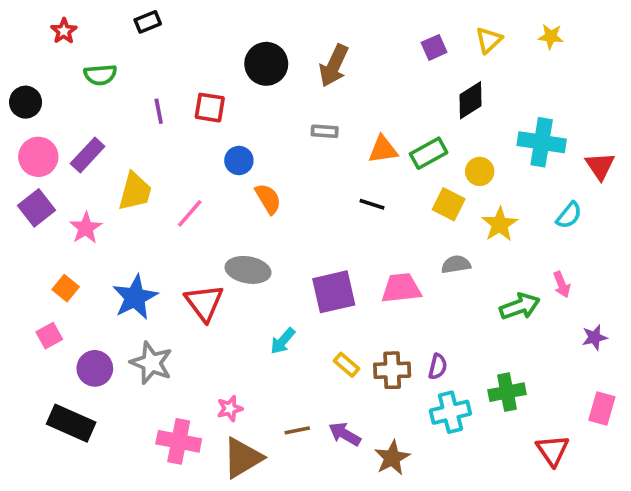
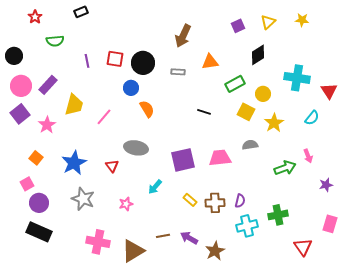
black circle: (266, 64) -> (143, 63), moved
orange triangle: (383, 150) -> (210, 62), moved
red triangle: (204, 303) -> (112, 166), size x0.6
purple circle: (95, 368) -> (39, 203), moved
pink star: (230, 409) -> (126, 204), moved

